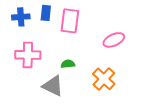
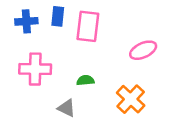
gray triangle: (53, 86) -> (67, 108), size x0.7

